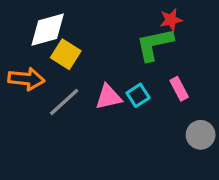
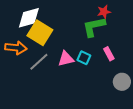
yellow square: (66, 54) -> (40, 33), size x1.4
cyan square: (138, 95) -> (84, 58), turned -32

